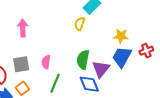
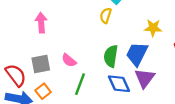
blue trapezoid: (122, 57) -> (137, 54), moved
pink semicircle: (46, 62) -> (69, 60), turned -56
purple triangle: (101, 69) -> (145, 78), moved

